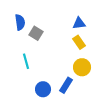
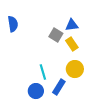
gray square: (36, 33) -> (56, 35), moved
cyan line: (26, 61) -> (43, 72), moved

